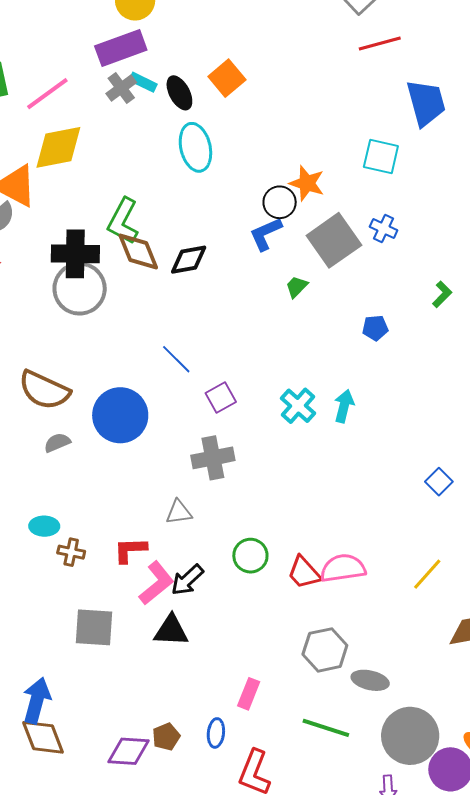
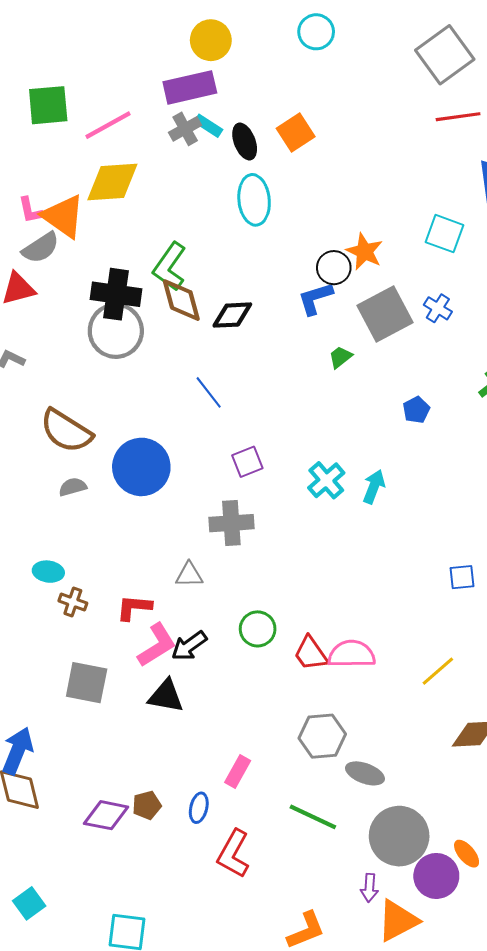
blue pentagon: (375, 328) -> (416, 410), turned -30
blue line: (176, 359) -> (209, 392), moved
blue square: (439, 482) -> (462, 577), turned 32

